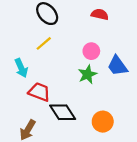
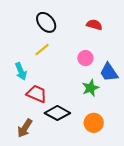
green star: (87, 74) -> (90, 88), moved
black diamond: (63, 112) -> (57, 113), turned -30

